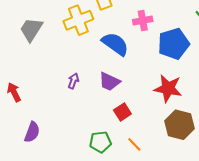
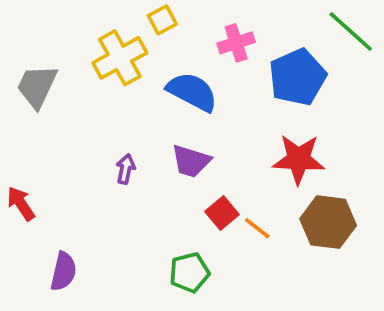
orange line: (134, 144) -> (257, 228), moved

